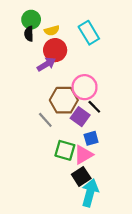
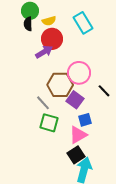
black line: (94, 107) -> (104, 91), moved
green square: (65, 150) -> (49, 123), moved

